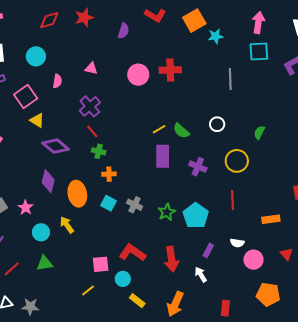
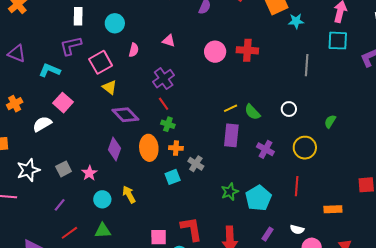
orange ellipse: (77, 194) -> (149, 148), moved
cyan square: (108, 203) -> (173, 177), turned 35
gray cross: (135, 205) -> (196, 164), moved
red L-shape: (132, 253) -> (191, 229), turned 40

